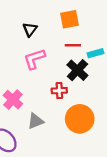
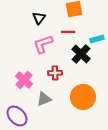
red line: (73, 45) -> (68, 32), moved
red cross: (59, 91) -> (55, 73), moved

